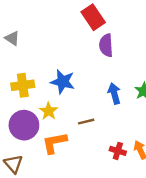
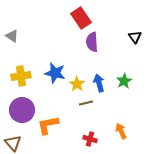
yellow star: (49, 111) -> (77, 84), moved
brown line: (86, 122) -> (86, 103), moved
red cross: (118, 151) -> (90, 139), moved

